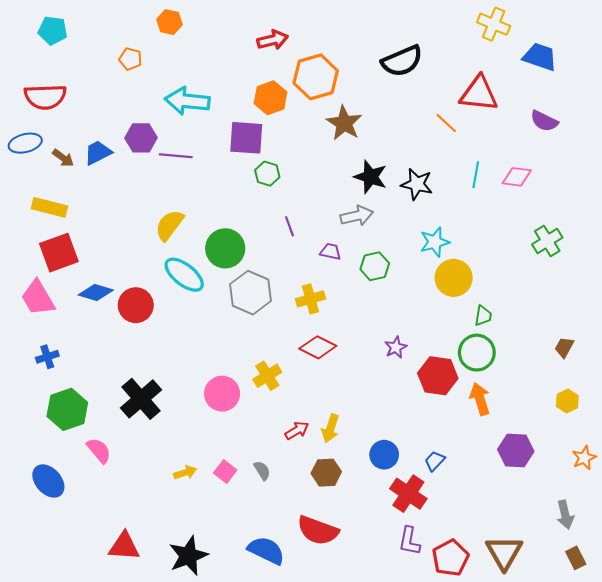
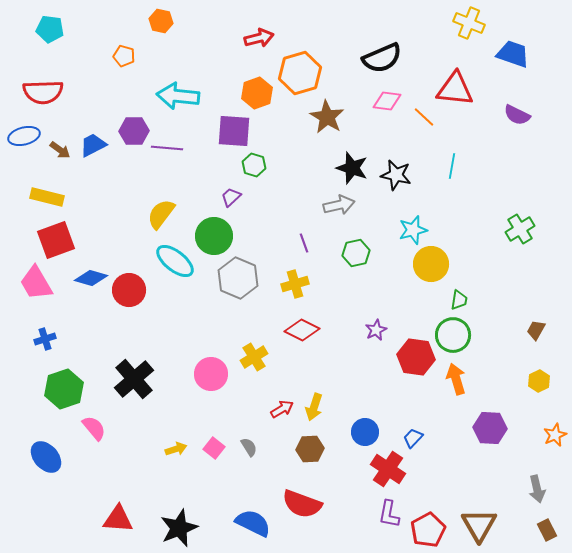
pink diamond: (517, 177) -> (387, 101), moved
purple line: (289, 226) -> (304, 243), moved
purple trapezoid: (330, 252) -> (231, 197), moved, turned -55

